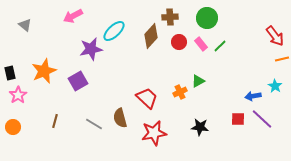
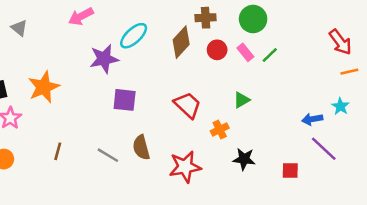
purple square: (78, 81) -> (125, 100), moved, turned 36
orange cross: (180, 92) -> (220, 129), moved
red trapezoid: (147, 98) -> (188, 105), moved
red square: (238, 119) -> (290, 171), moved

